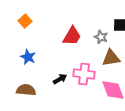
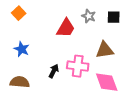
gray star: (101, 37) -> (89, 16), moved
black arrow: (60, 79) -> (54, 71), turned -32

